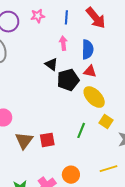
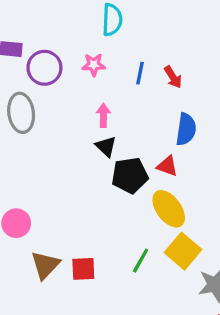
red arrow: (96, 18) -> (173, 77), moved, size x0.6
pink arrow: (63, 43) -> (103, 115), moved
blue semicircle: (88, 49) -> (186, 129), moved
yellow square: (106, 121) -> (183, 251), size x1.5

